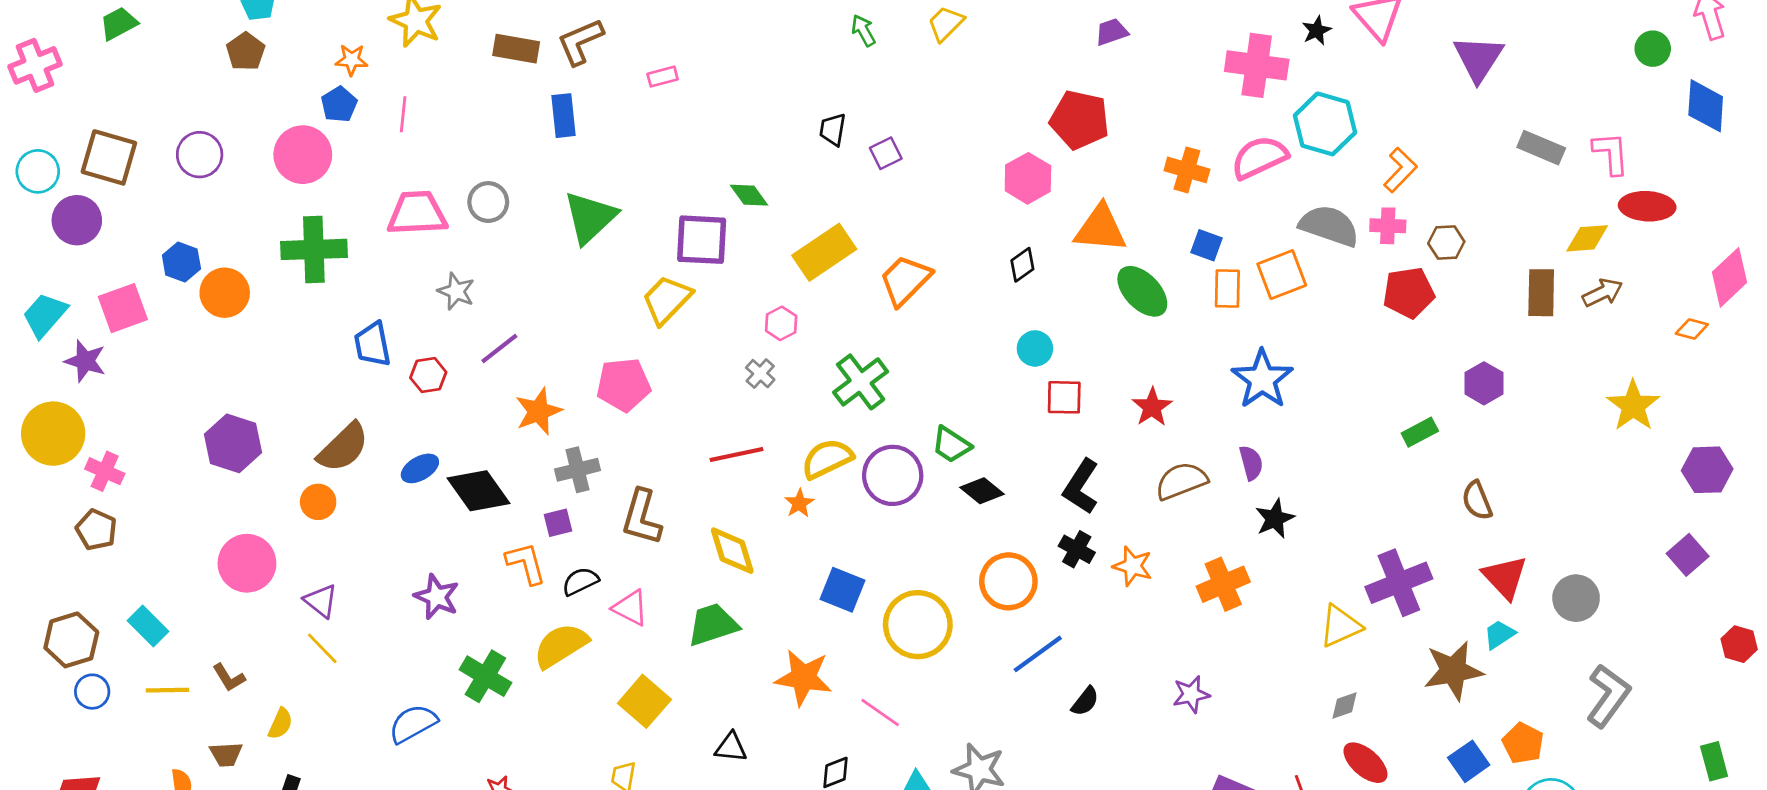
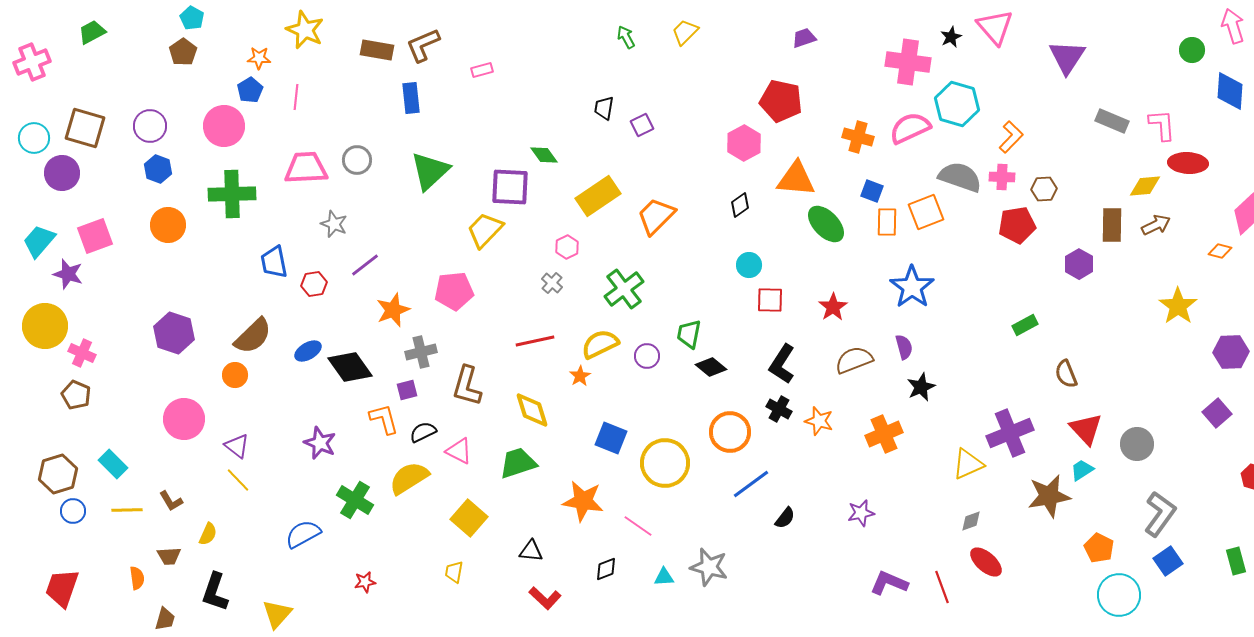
blue hexagon: (181, 262) -> (158, 169), moved
purple hexagon: (1484, 383) -> (1079, 264), moved
green trapezoid: (951, 445) -> (689, 334), turned 68
purple circle: (893, 475) -> (647, 356), size x0.6
blue square: (1469, 761) -> (1168, 561), moved

